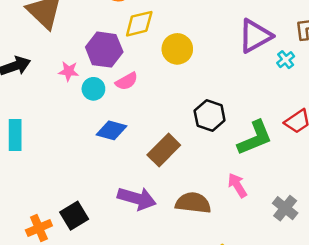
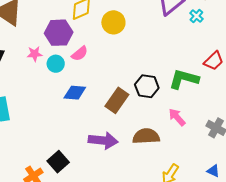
black hexagon: (210, 116) -> (147, 86), moved
green L-shape: (255, 138) -> (184, 79), turned -132

